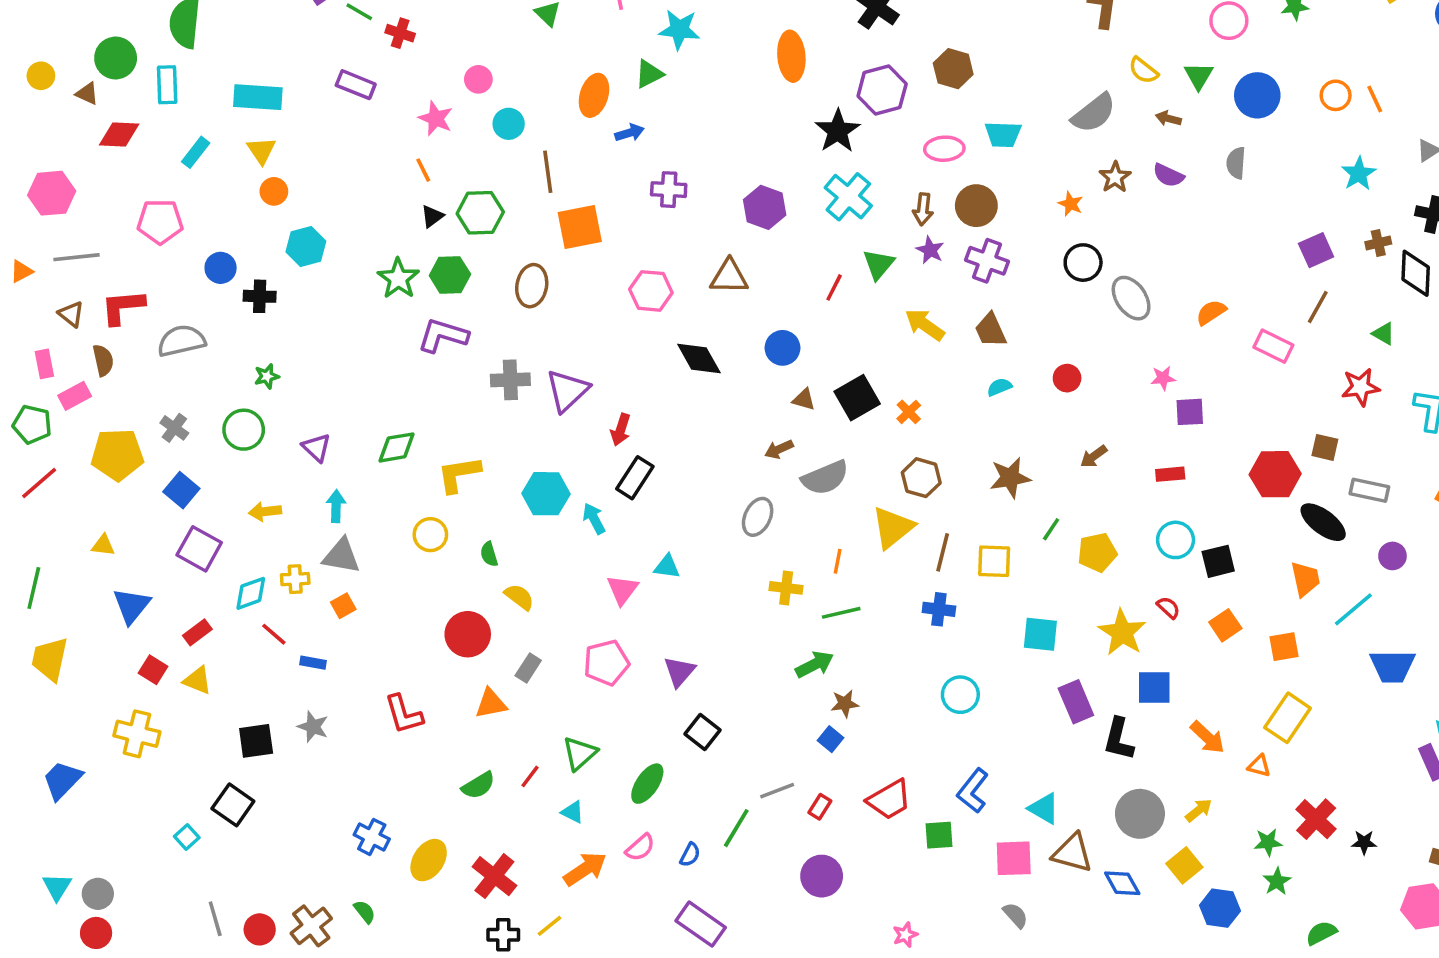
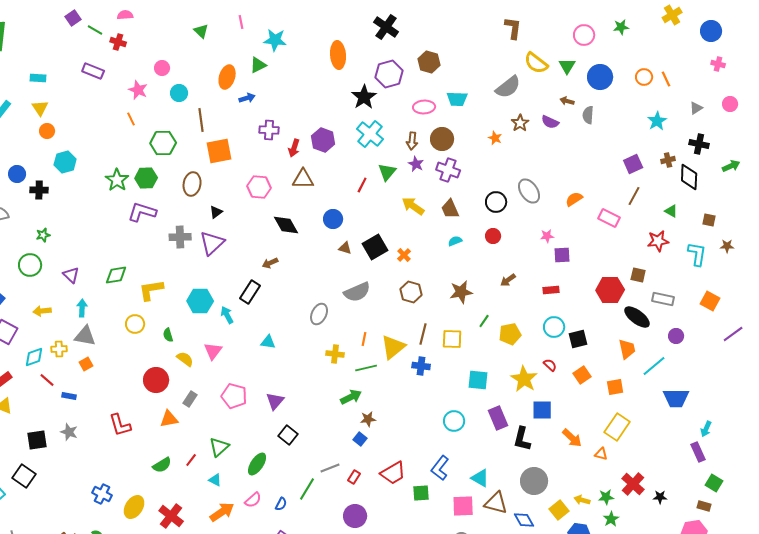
yellow semicircle: (1144, 70) -> (536, 63), size x1.4
cyan rectangle: (258, 97) -> (38, 78), size x0.6
brown arrow: (1168, 118) -> (567, 101), moved
black triangle: (432, 216) -> (216, 212), moved
black circle: (1083, 263) -> (496, 202), moved
red arrow: (621, 430) -> (294, 148), moved
brown arrow: (779, 449) -> (270, 263), moved
yellow triangle: (893, 527) -> (393, 347), moved
pink triangle: (622, 590) -> (213, 351), moved
pink pentagon: (606, 663) -> (234, 396), turned 30
cyan circle: (960, 695) -> (454, 421), moved
yellow arrow: (1199, 810) -> (582, 500), moved, turned -126

